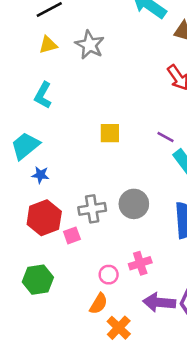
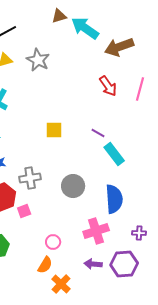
gray cross: (92, 209) -> (30, 178), moved
pink cross: (140, 263) -> (96, 231), moved, size x1.4
purple arrow: (159, 302) -> (93, 264), size x0.7

